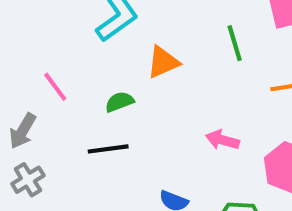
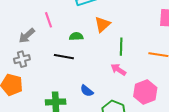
green line: (235, 43) -> (121, 47), moved
orange triangle: (163, 62) -> (102, 24), turned -36

